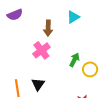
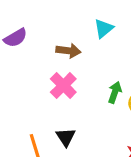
brown arrow: (48, 28) -> (68, 51), turned -77

